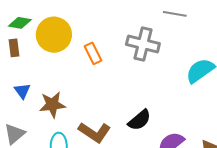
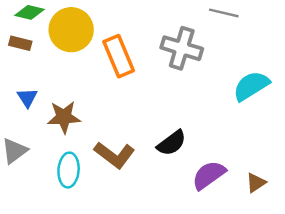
brown rectangle: (14, 48) -> (20, 43), turned -72
orange rectangle: (93, 53) -> (119, 56), size x1.5

